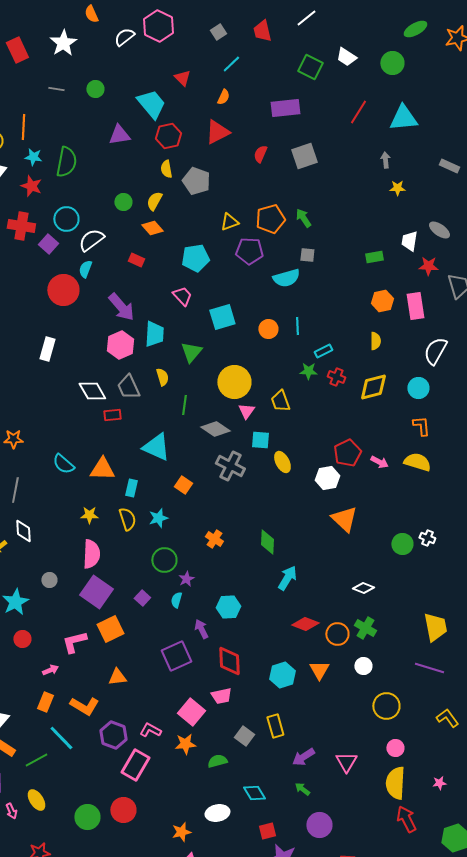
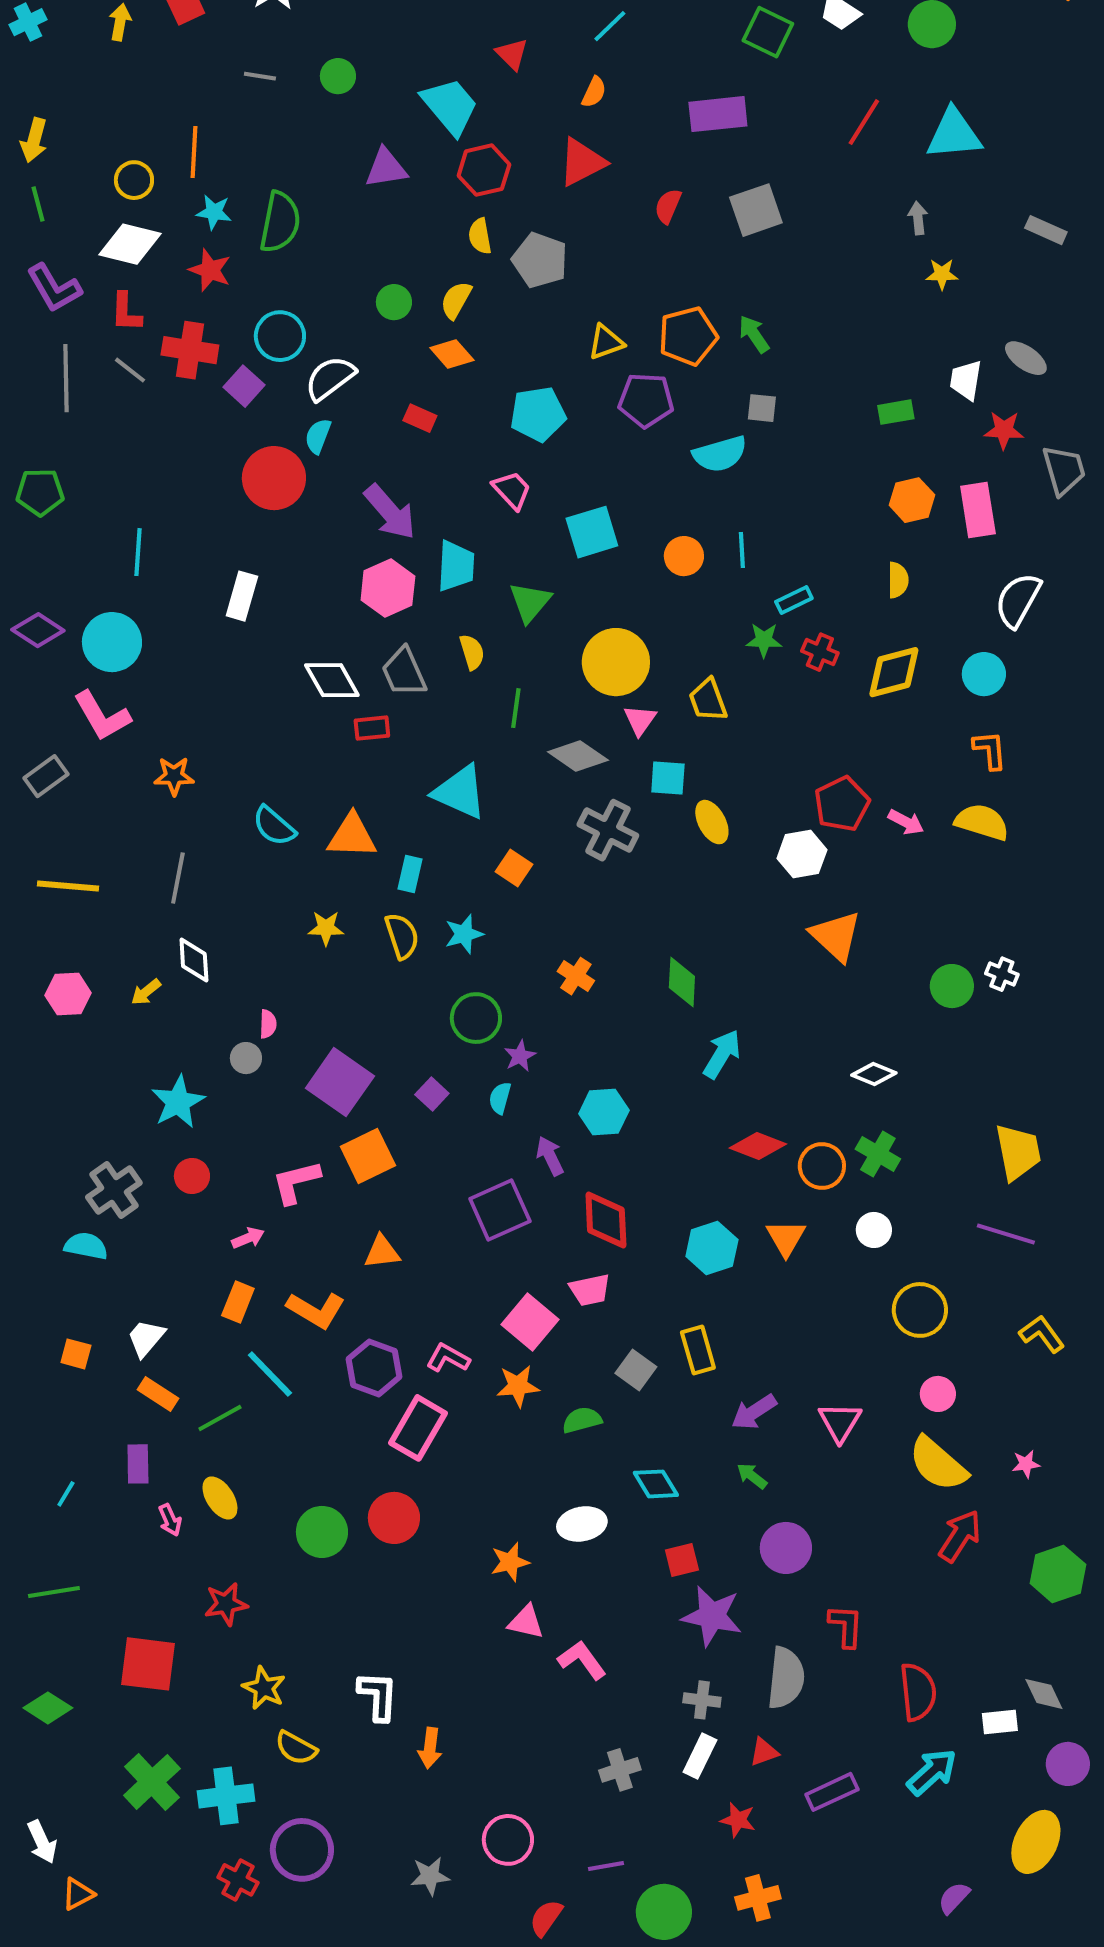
pink semicircle: (91, 554) -> (268, 1024), moved, size x0.5
yellow semicircle: (395, 783) -> (938, 1464), turned -52
red arrow: (406, 819) -> (960, 1536), turned 60

